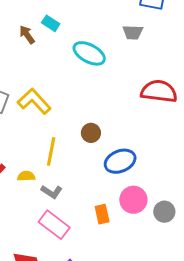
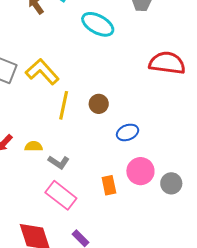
yellow line: (51, 151) -> (64, 105), moved
blue ellipse: (120, 161) -> (128, 132), size x0.7

